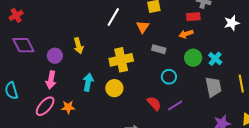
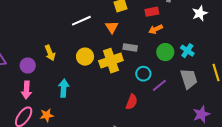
white line: (113, 17) -> (81, 21), turned 42
red rectangle: (193, 17) -> (152, 12), moved
yellow cross: (121, 60) -> (111, 61), moved
yellow circle: (114, 88) -> (85, 57), moved
red semicircle: (154, 103) -> (132, 102), turned 70
purple line: (175, 105) -> (159, 85), moved

